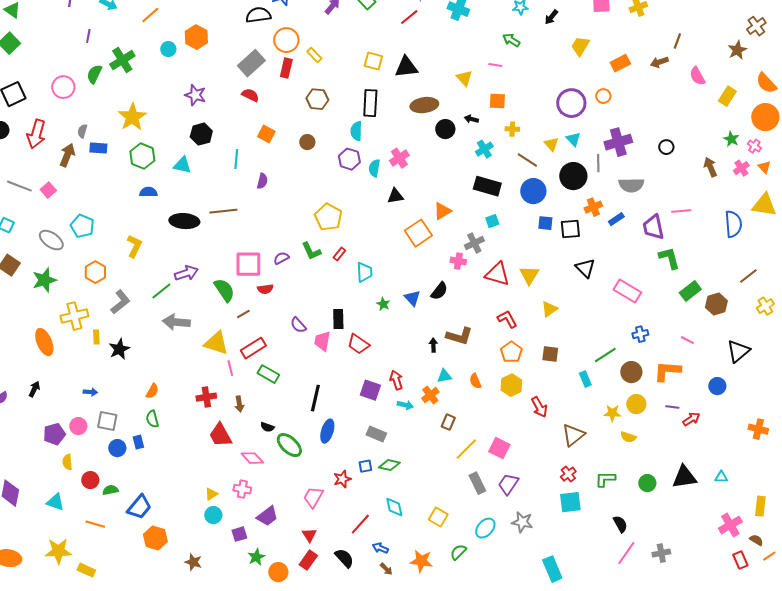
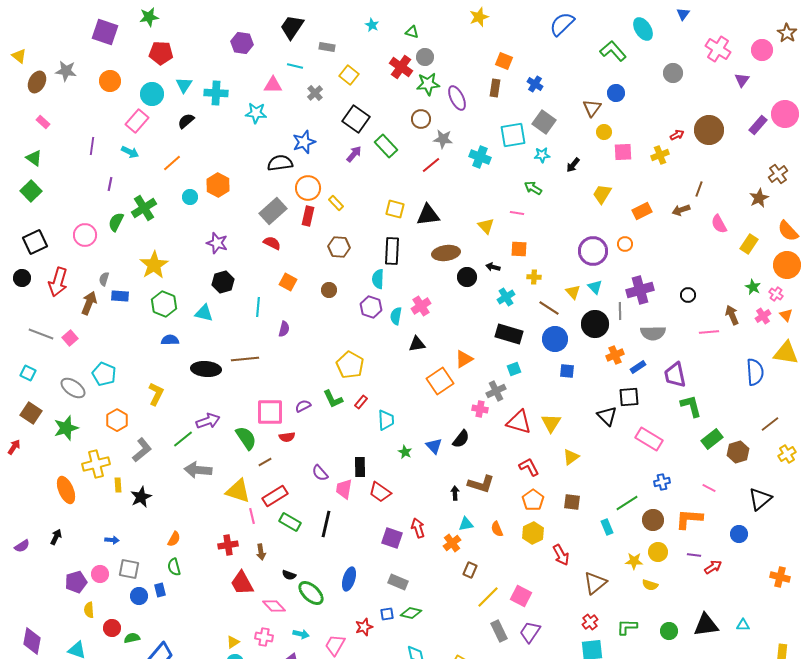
pink line: (681, 211) -> (709, 332), moved
black square: (570, 229) -> (629, 397), moved
black line: (315, 398) -> (326, 524), moved
cyan arrow: (405, 405) -> (301, 634), moved

